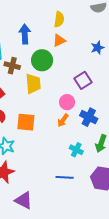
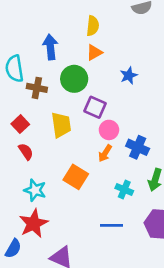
blue star: (97, 48) -> (129, 76), moved
purple square: (83, 80) -> (95, 107), moved, turned -30
yellow trapezoid: (33, 84) -> (61, 125), moved
orange square: (26, 122) -> (76, 177), moved, turned 30

